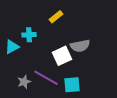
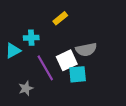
purple line: (46, 78) -> (45, 68), moved, turned 30
cyan square: (72, 85) -> (78, 74), moved

